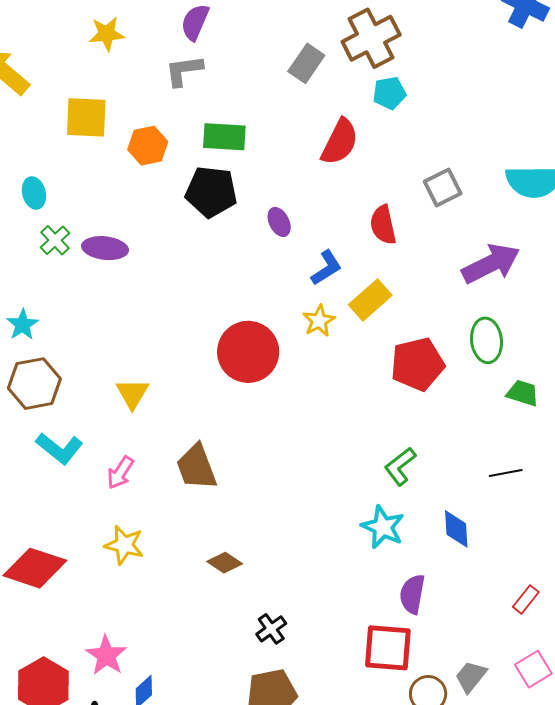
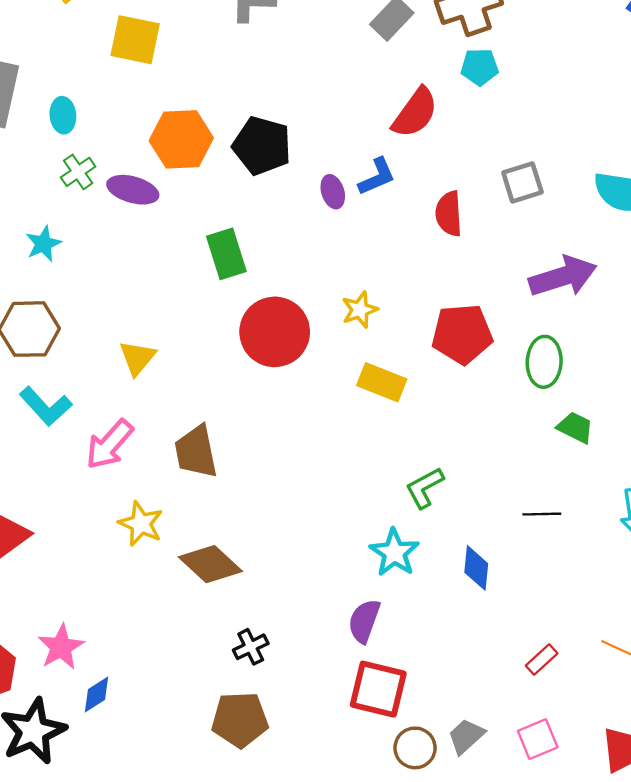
green rectangle: (224, 137) -> (226, 254), moved, turned 60
orange hexagon: (148, 146) -> (181, 139), moved, size x1.4
blue L-shape: (326, 268) -> (377, 177), moved
yellow rectangle: (370, 300) -> (382, 382), moved, turned 54
cyan star: (23, 325) -> (43, 244), moved
red pentagon: (417, 364) -> (462, 334), moved
pink arrow: (120, 473) -> (110, 444), size x1.4
yellow star: (124, 545) -> (141, 524), moved
brown diamond: (225, 563) -> (210, 564), size x1.6
purple semicircle: (412, 594) -> (364, 621), moved

